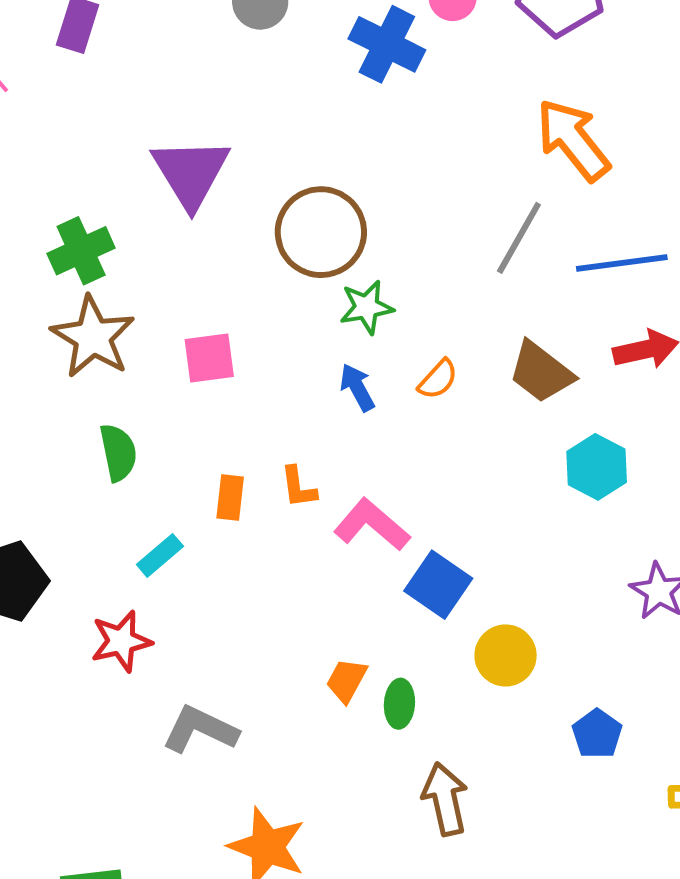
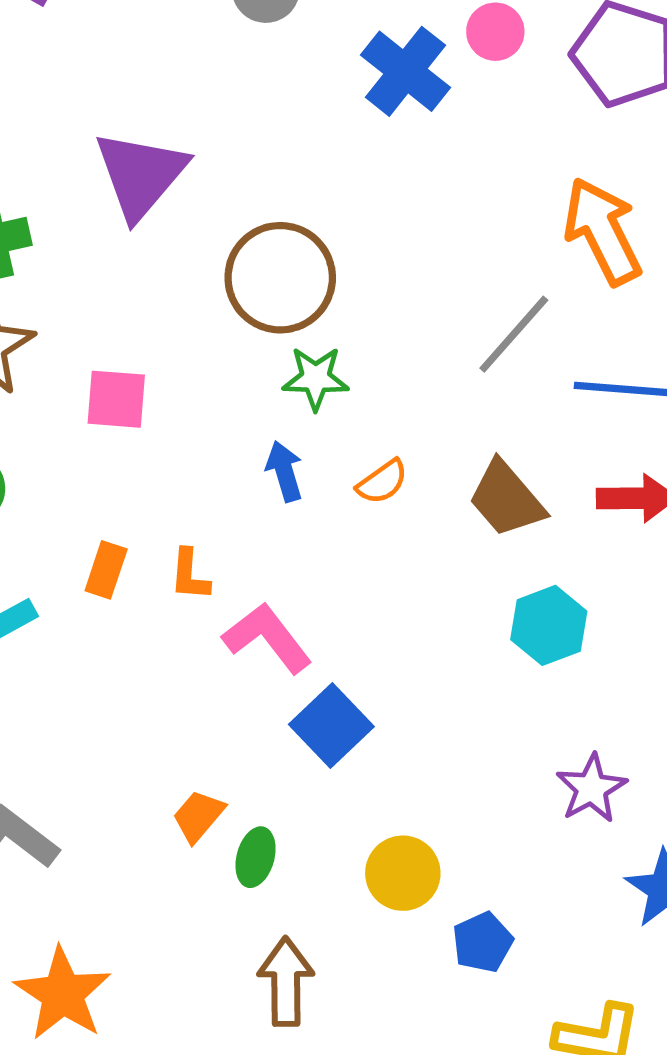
yellow circle: (506, 655) -> (403, 873), moved

